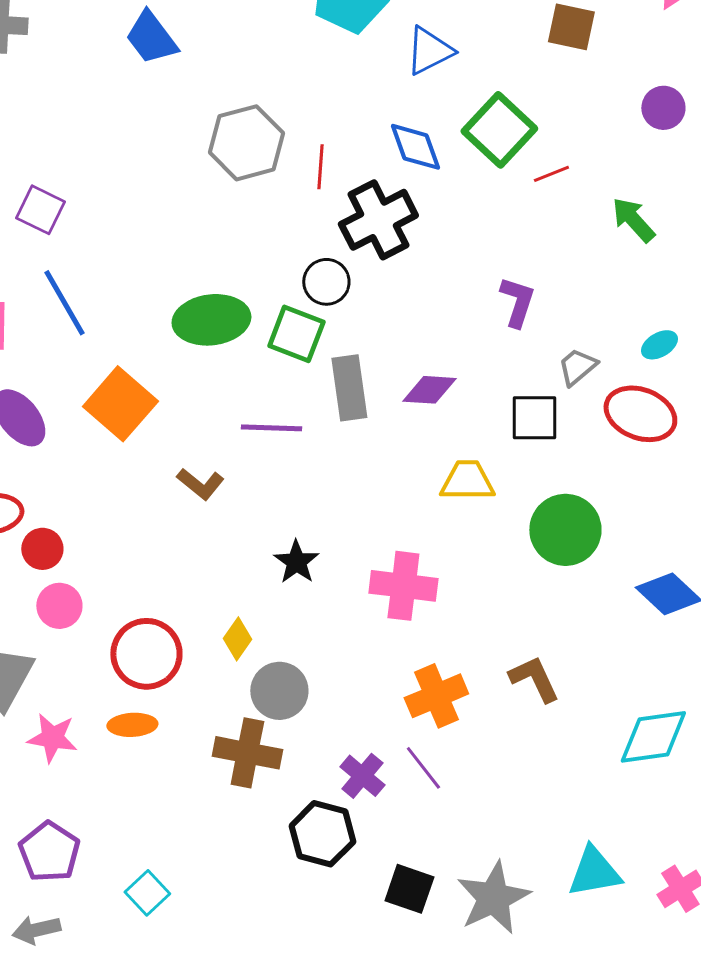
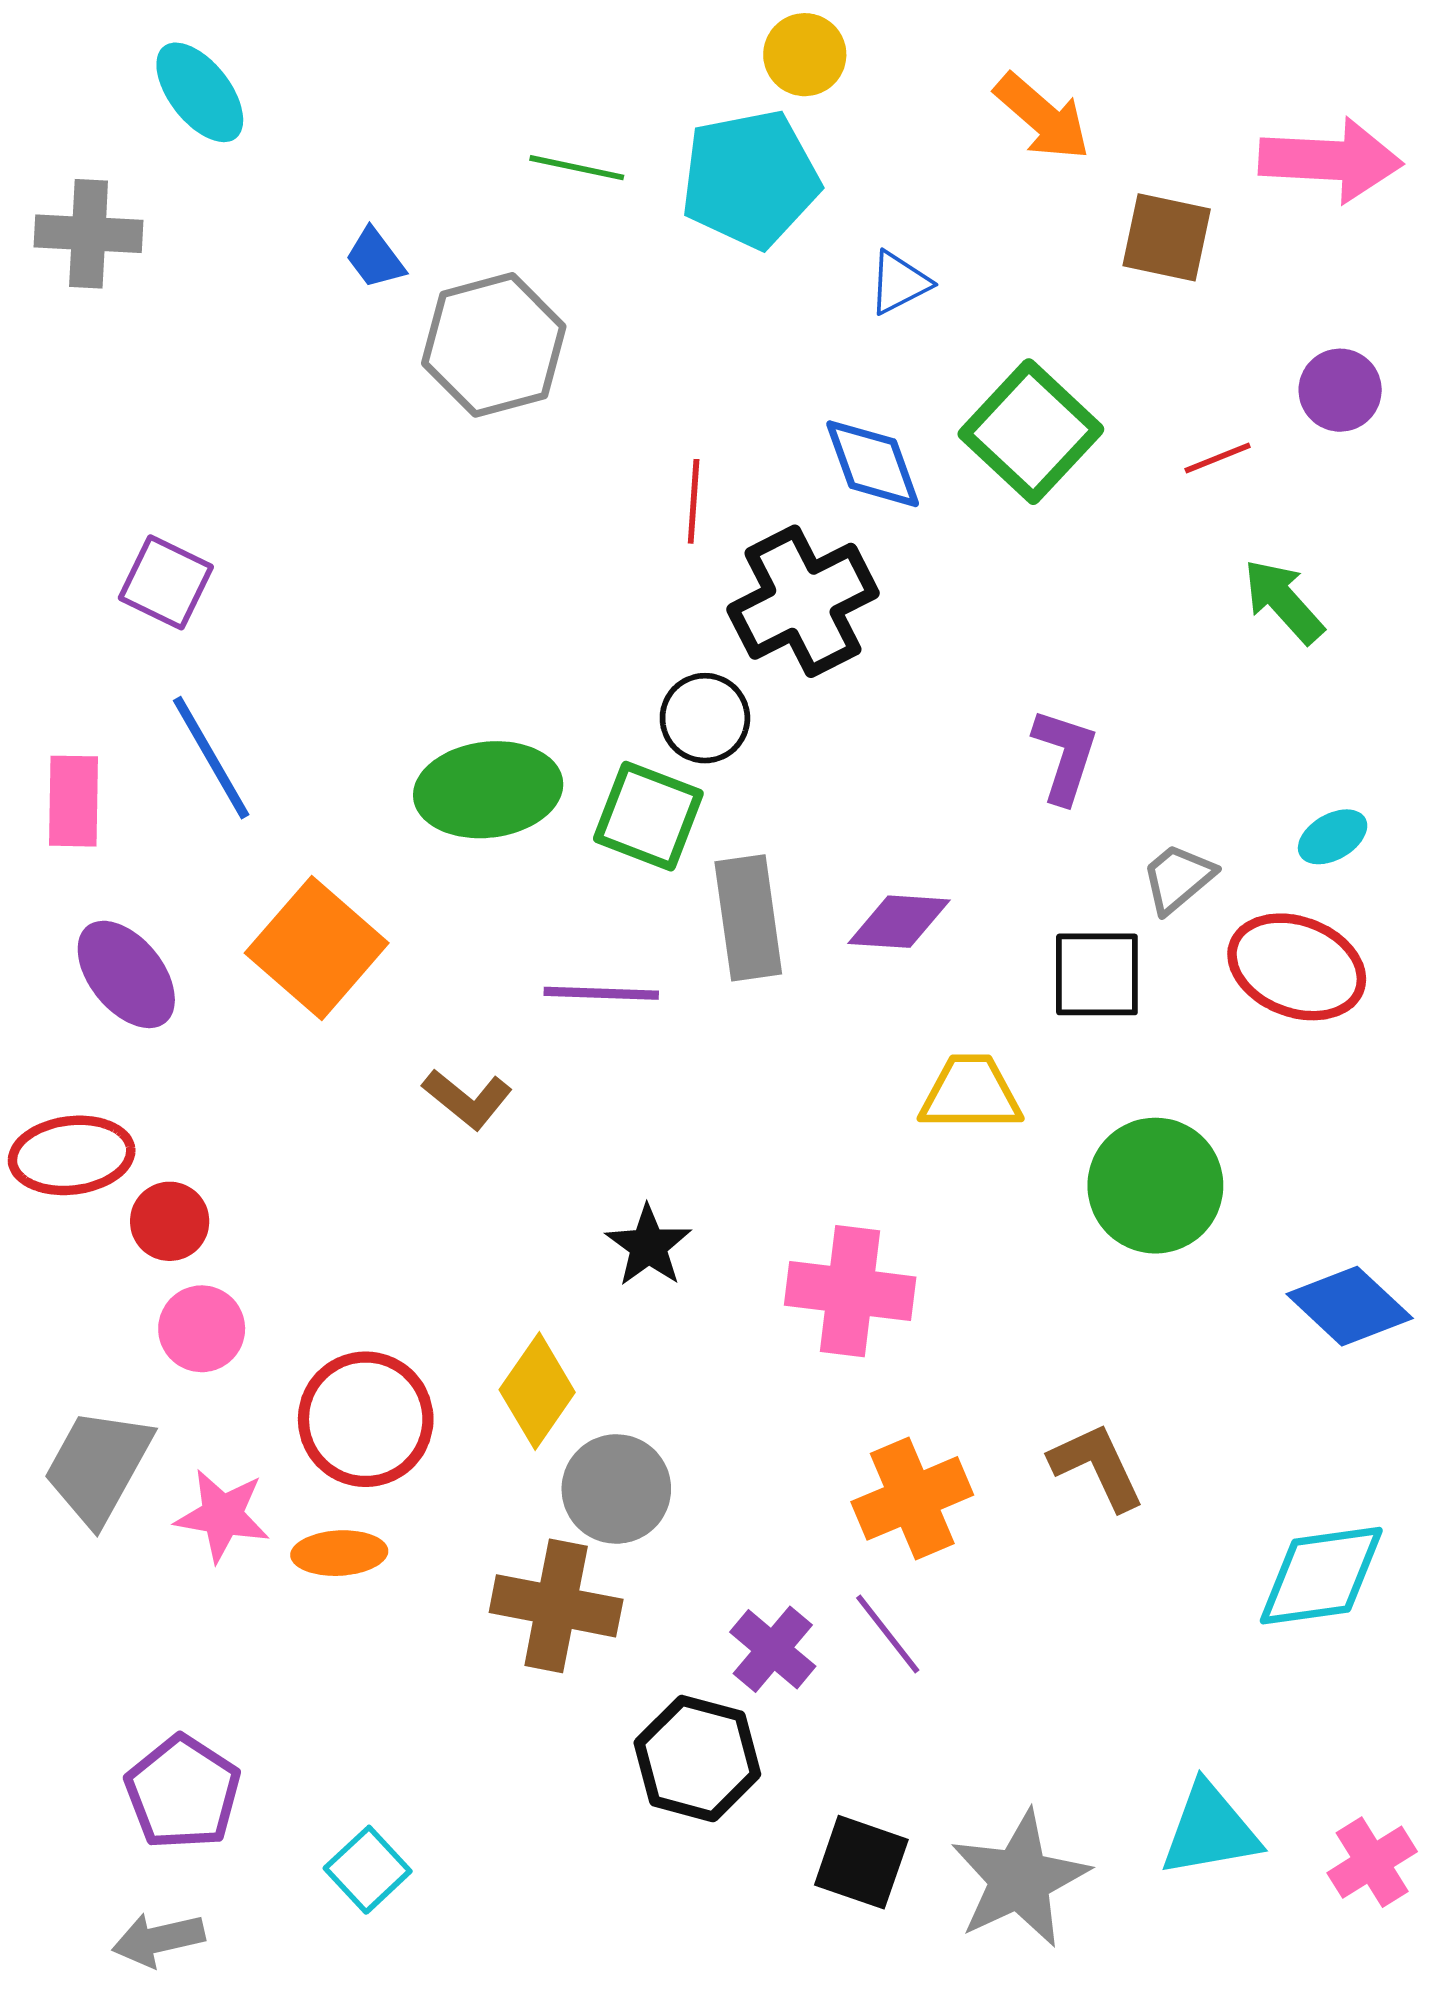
blue trapezoid: (151, 38) -> (375, 258), size x0.6
blue triangle: (429, 51) -> (899, 283), size x0.7
gray hexagon: (246, 143) -> (494, 345), moved
red line: (551, 174) -> (1218, 458), moved
yellow diamond: (237, 639) -> (537, 1391), size x1.4
pink star: (52, 738) -> (222, 1515), moved

